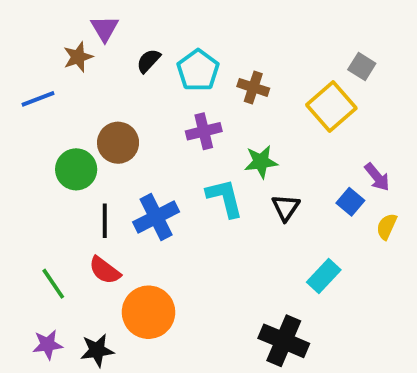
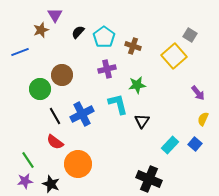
blue square: (350, 202) -> (195, 144), moved
black triangle: (286, 207) -> (142, 121), moved
black line: (105, 221) -> (55, 116), turned -30
green line: (53, 284) -> (28, 160), moved
black star: (97, 350) -> (51, 184), turned 30

